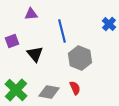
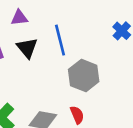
black triangle: (35, 54) -> (27, 48), moved

